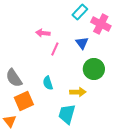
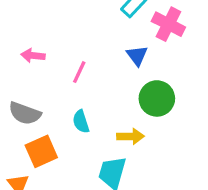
pink arrow: (43, 33) -> (33, 56), moved
pink line: (55, 49) -> (79, 72), moved
gray semicircle: (14, 78) -> (25, 113), turned -36

